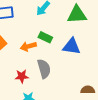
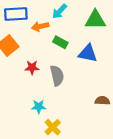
orange arrow: (28, 46) -> (40, 26), moved
red star: (22, 76) -> (32, 68), moved

